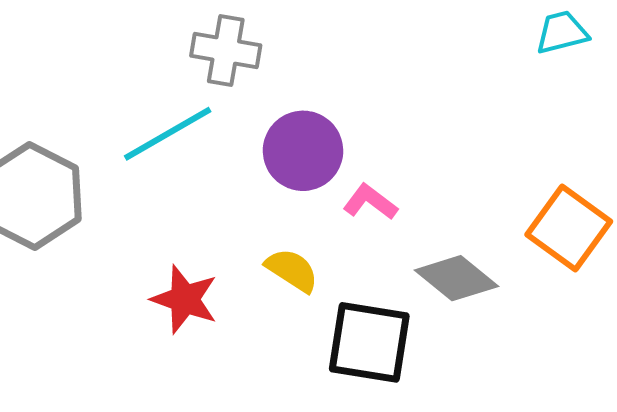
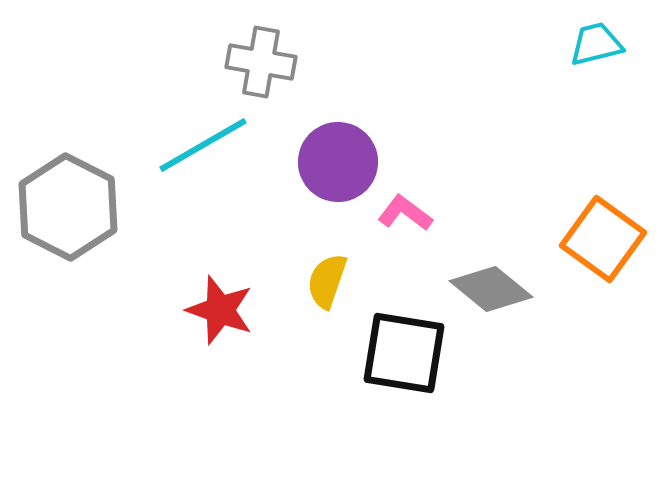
yellow semicircle: (292, 270) -> (327, 281), turned -104

